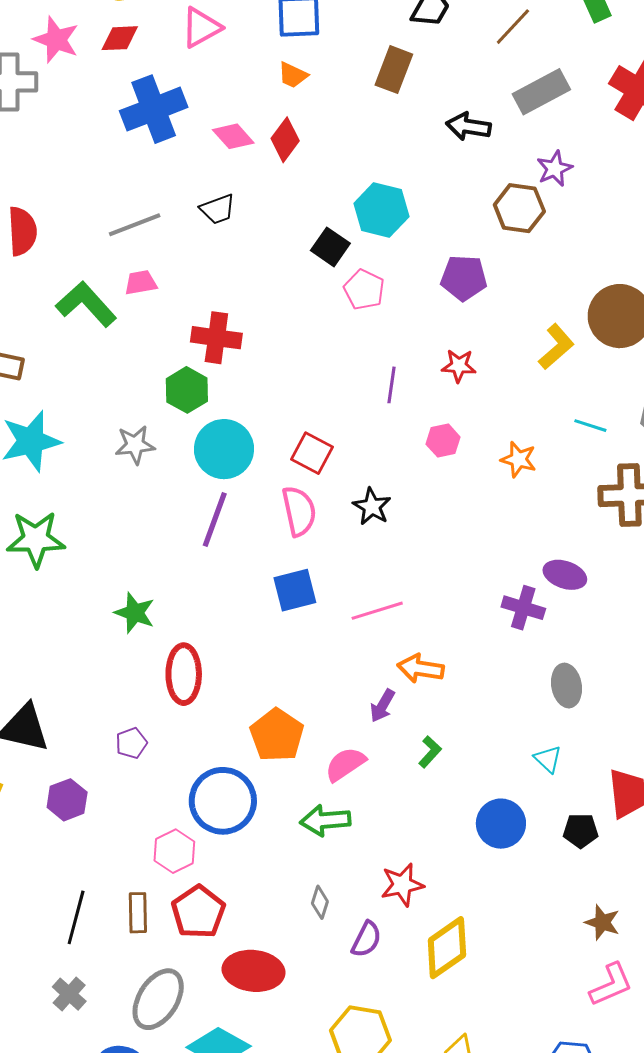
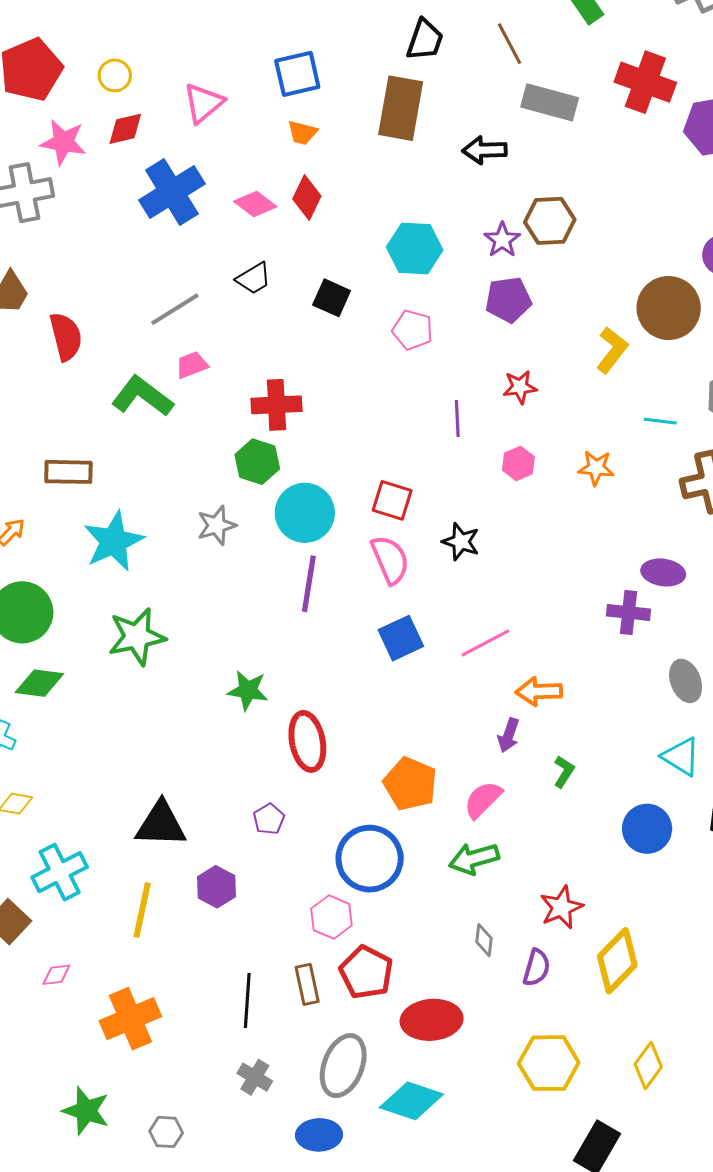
brown line: (513, 27) -> (509, 44), turned -60
brown rectangle: (394, 70) -> (401, 108), size x1.4
gray rectangle: (541, 92) -> (550, 102), turned 54
purple star: (555, 169) -> (502, 240), moved
black square: (330, 247) -> (332, 298), moved
cyan triangle: (548, 759) -> (681, 757), size x1.4

